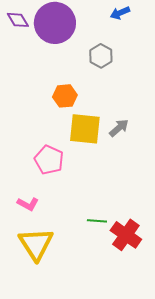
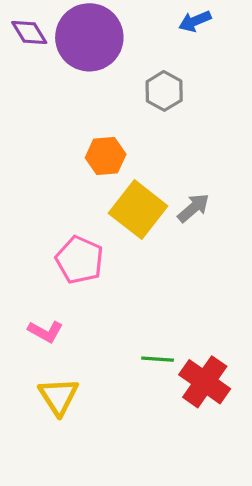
yellow square: (85, 129) -> (138, 210), turned 32
yellow triangle: (36, 244) -> (58, 396), size x0.7

